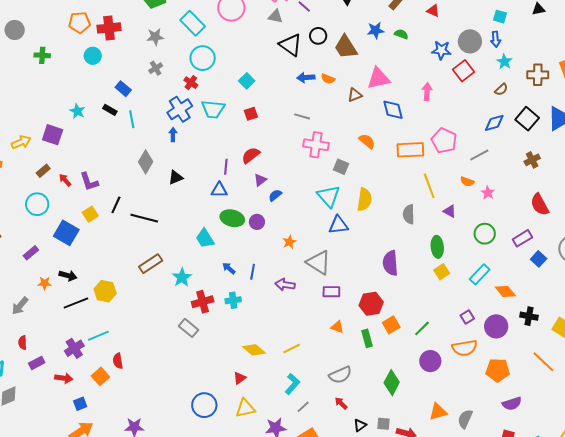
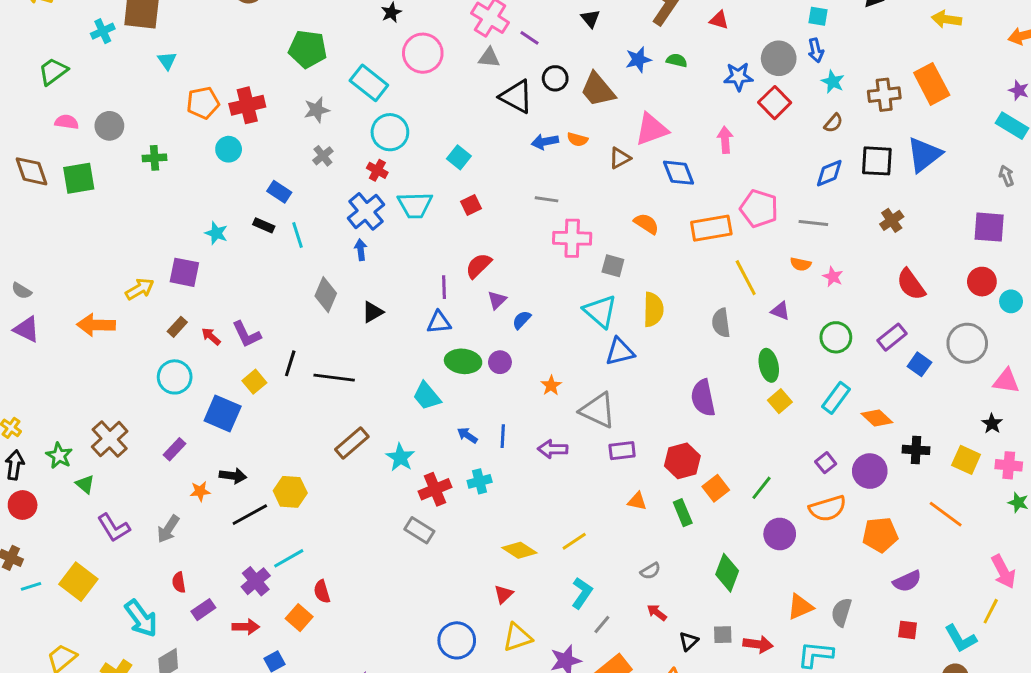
black square: (527, 119) -> (877, 161), turned -30
gray line: (479, 155) -> (813, 223), turned 42
gray semicircle: (340, 375) -> (650, 571), size x0.6

